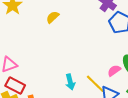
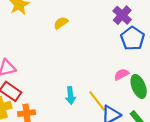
pink semicircle: (114, 71) -> (121, 74), moved

